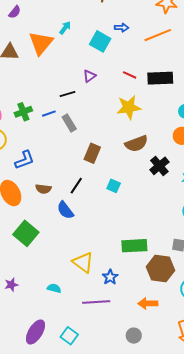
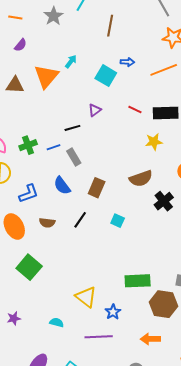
yellow star: (129, 107) -> (154, 142), moved, size x0.7
blue semicircle: (65, 210) -> (62, 186), moved

